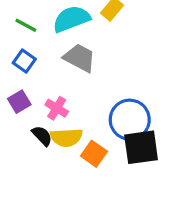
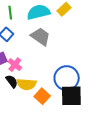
green line: (26, 25) -> (10, 13), turned 48
pink cross: (57, 108) -> (15, 65), moved

